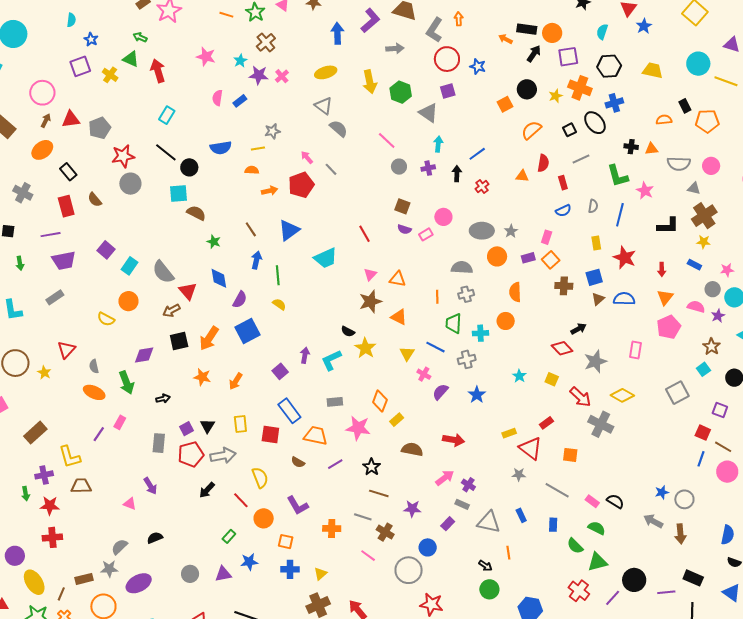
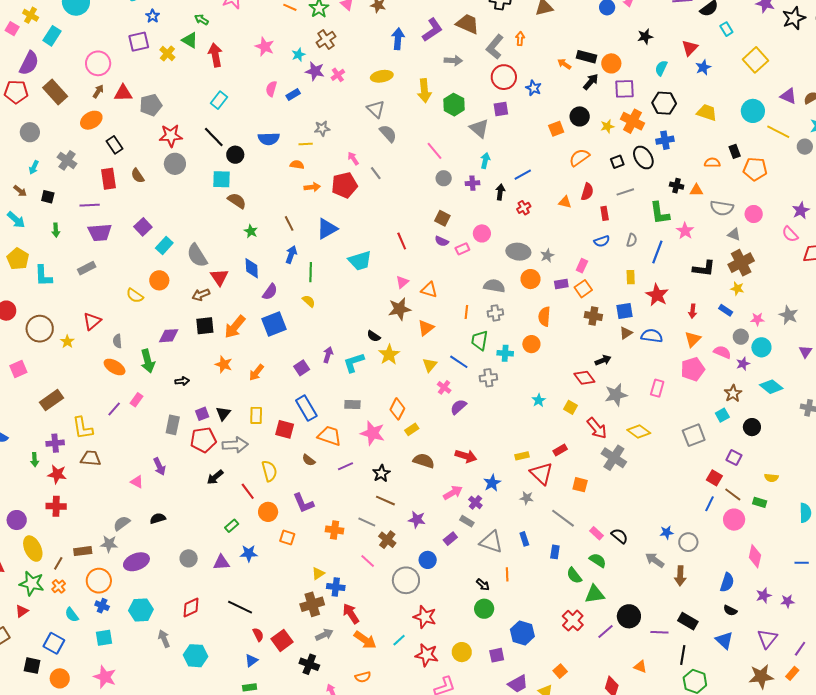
orange triangle: (399, 317) -> (426, 328), turned 48
blue star: (477, 395) -> (492, 483), moved
blue cross: (290, 569) -> (336, 587), moved

